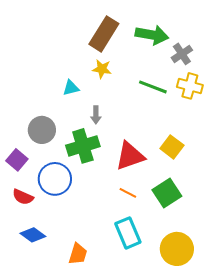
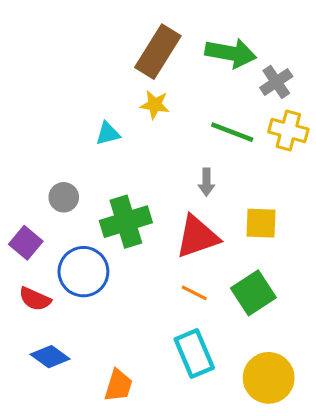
gray arrow: (96, 115) -> (206, 182), moved
gray circle: (42, 130) -> (64, 197), size x0.7
yellow square: (172, 147) -> (261, 223), turned -35

